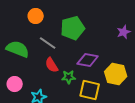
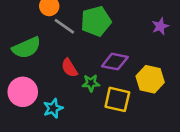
gray line: (48, 43) -> (64, 26), moved
green semicircle: (18, 49) -> (26, 48), turned 135
pink circle: (15, 84) -> (23, 92), size x1.5

